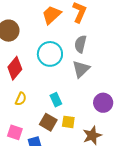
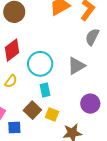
gray semicircle: (80, 44) -> (92, 37), moved
cyan circle: (50, 54) -> (40, 64), moved

